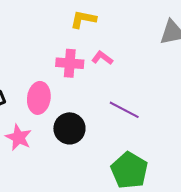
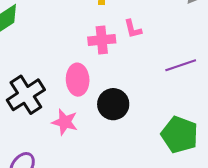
pink L-shape: (102, 58) -> (133, 29), turned -130
purple line: (124, 110) -> (181, 65), moved, turned -36

